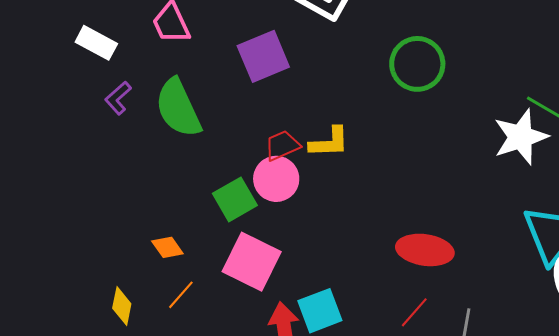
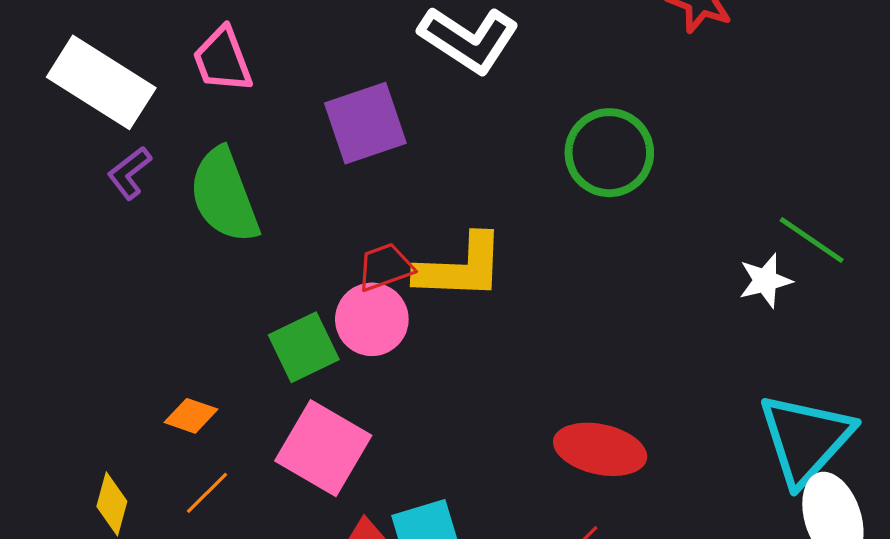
white rectangle: (96, 43) -> (101, 82), size x1.6
white star: (521, 137) -> (765, 281), size x0.6
yellow L-shape: (329, 142) -> (460, 267), size x1.4
orange diamond: (167, 247) -> (191, 416), turned -40

